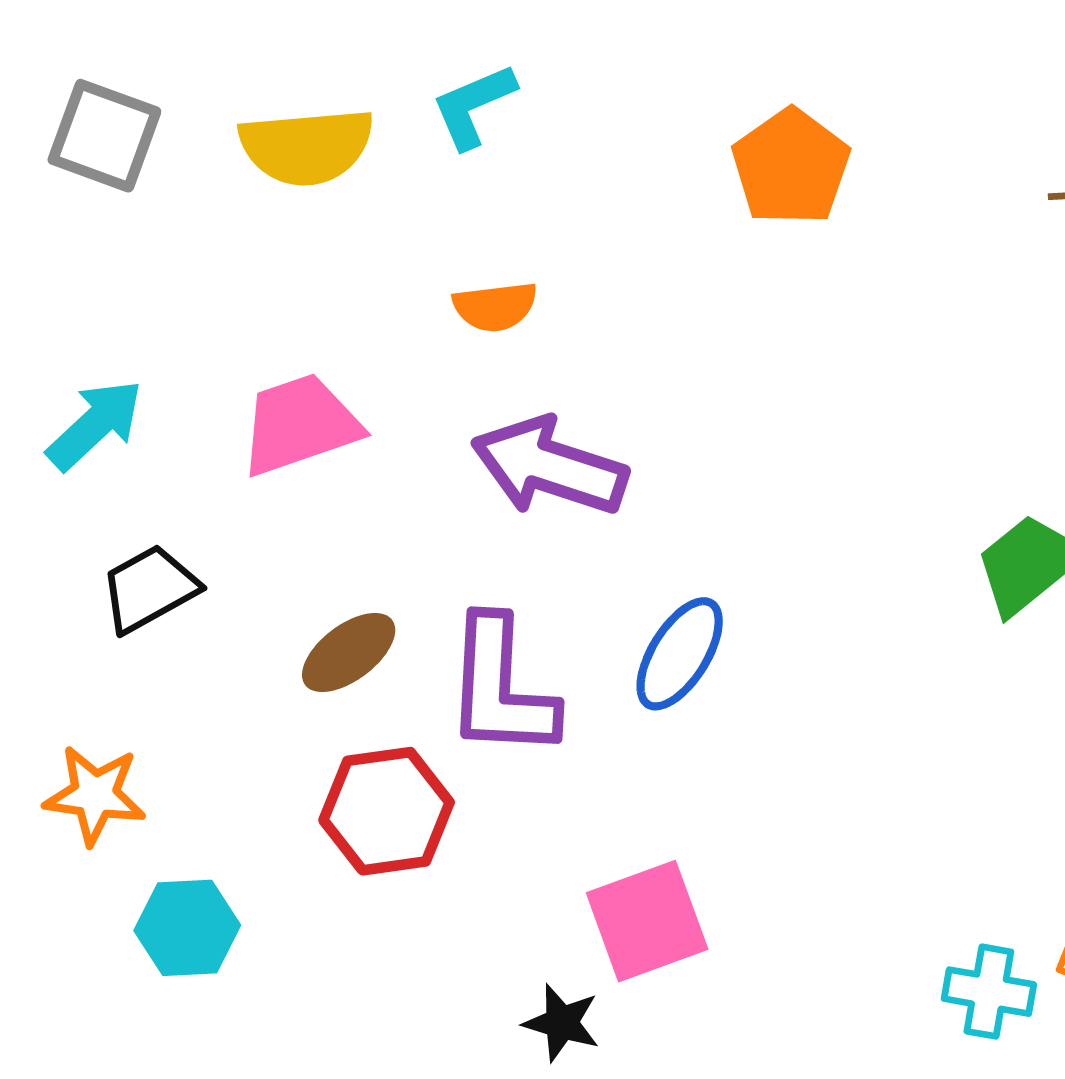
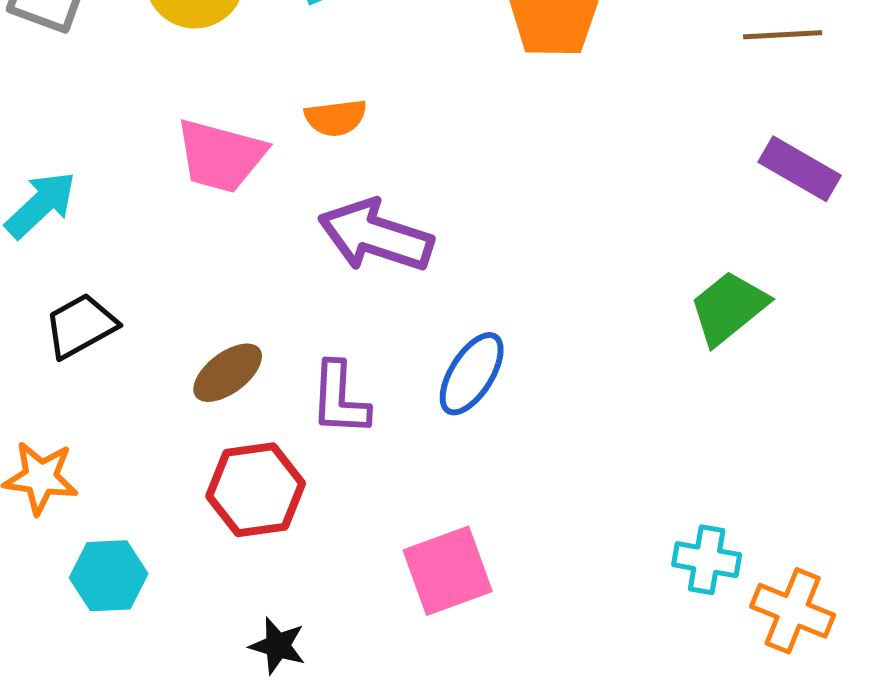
pink trapezoid: (300, 425) -> (221, 156), moved, turned -146
purple L-shape: (501, 688) -> (340, 399), size x0.7
cyan cross: (989, 992) -> (707, 560), moved
black star: (562, 1023) -> (278, 646), moved

